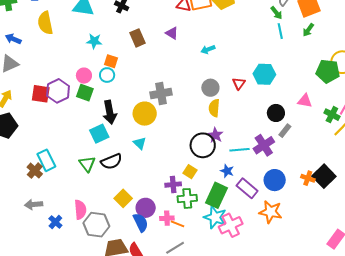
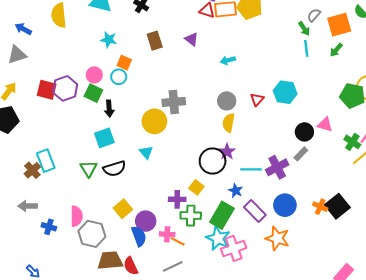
black arrow: (110, 112) -> (109, 109), moved, size x0.7
black circle: (276, 113) -> (304, 132), moved
blue cross: (55, 222) -> (49, 227), turned -32

